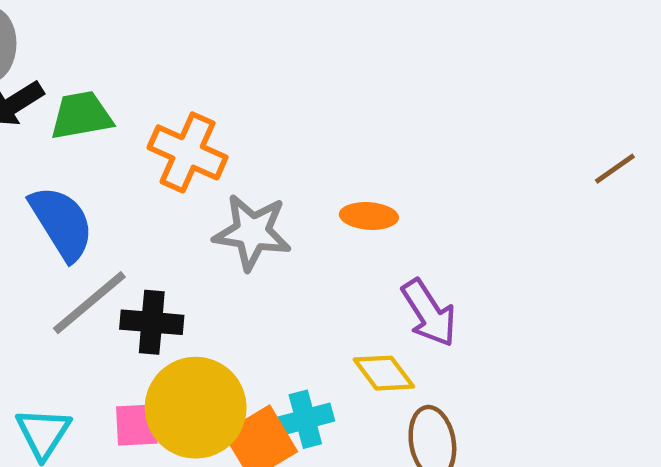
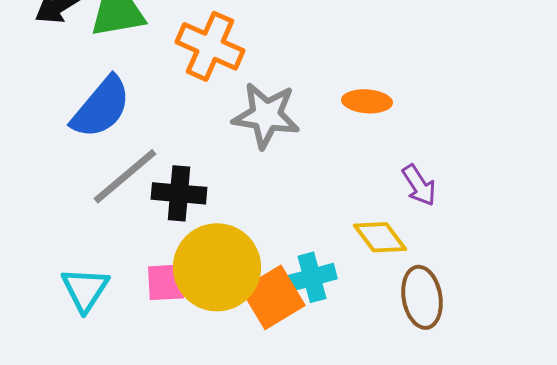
blue semicircle: (62, 223) -> (101, 107), turned 72
purple arrow: (429, 313) -> (419, 185), size x0.7

